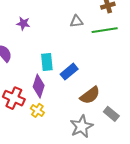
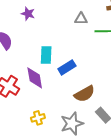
purple diamond: (39, 86) -> (35, 78), turned -35
yellow cross: (37, 110) -> (38, 118), moved, turned 32

